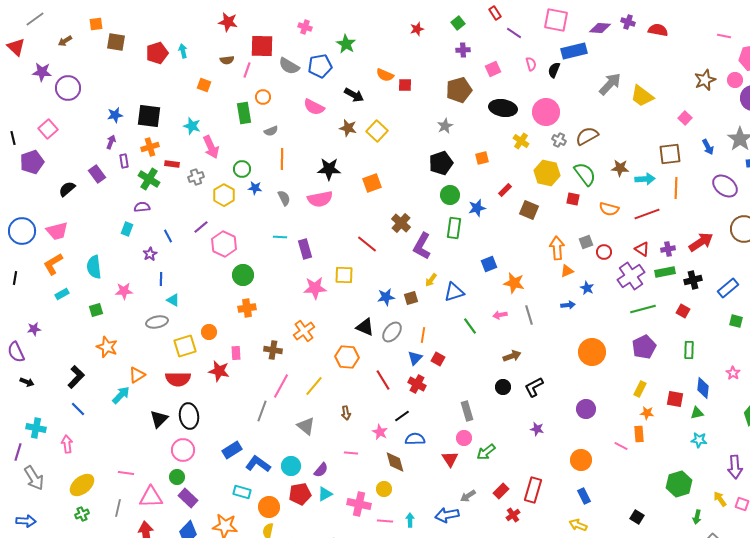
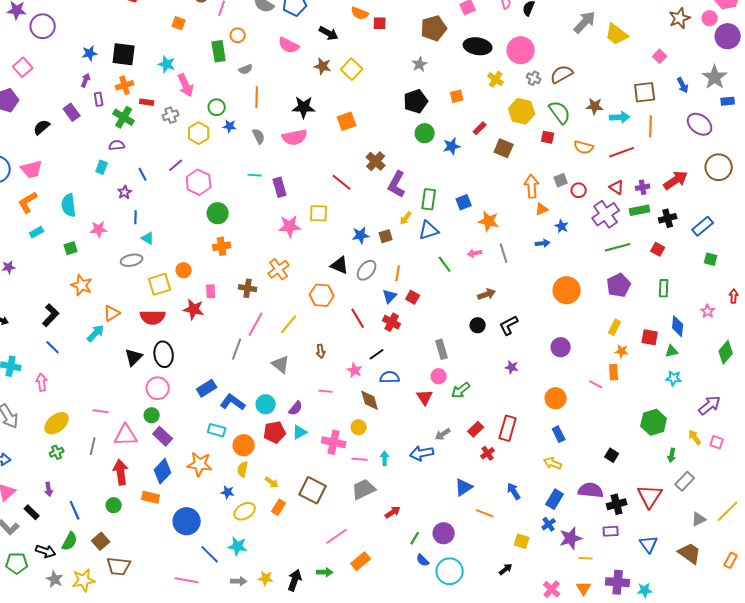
green rectangle: (454, 228) -> (429, 199), moved
purple arrow: (735, 467) -> (710, 405), turned -125

